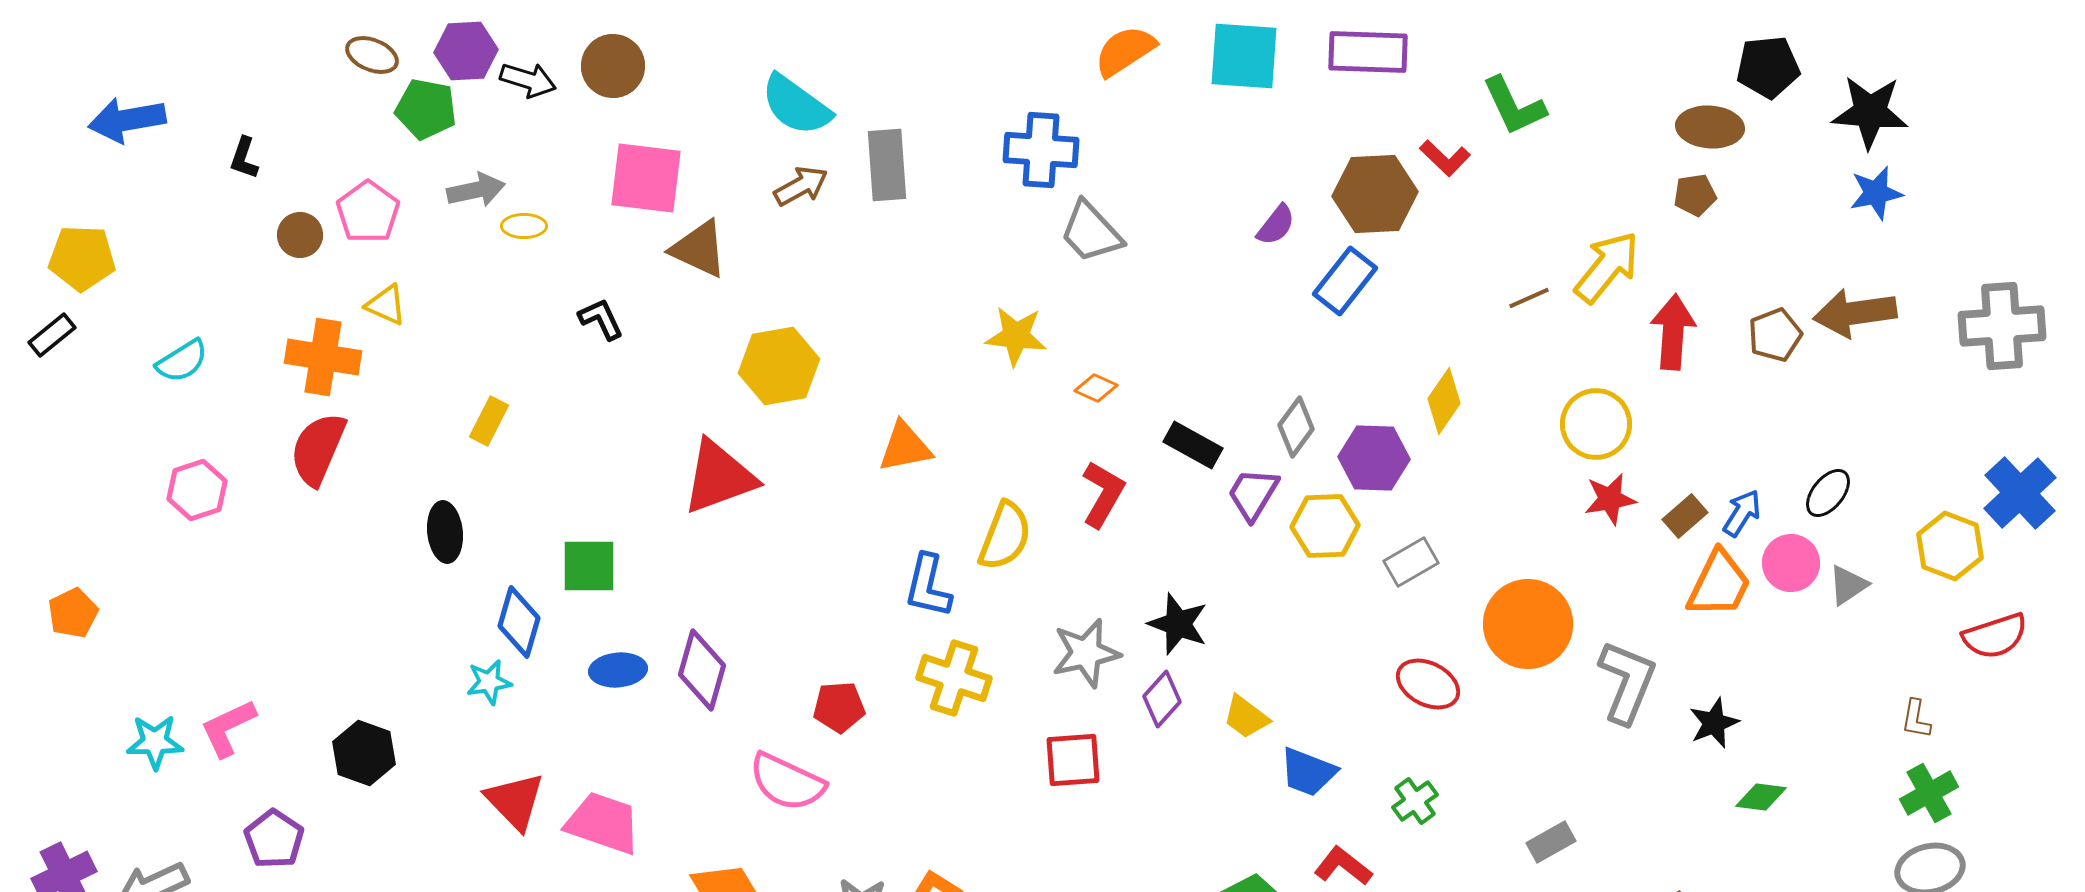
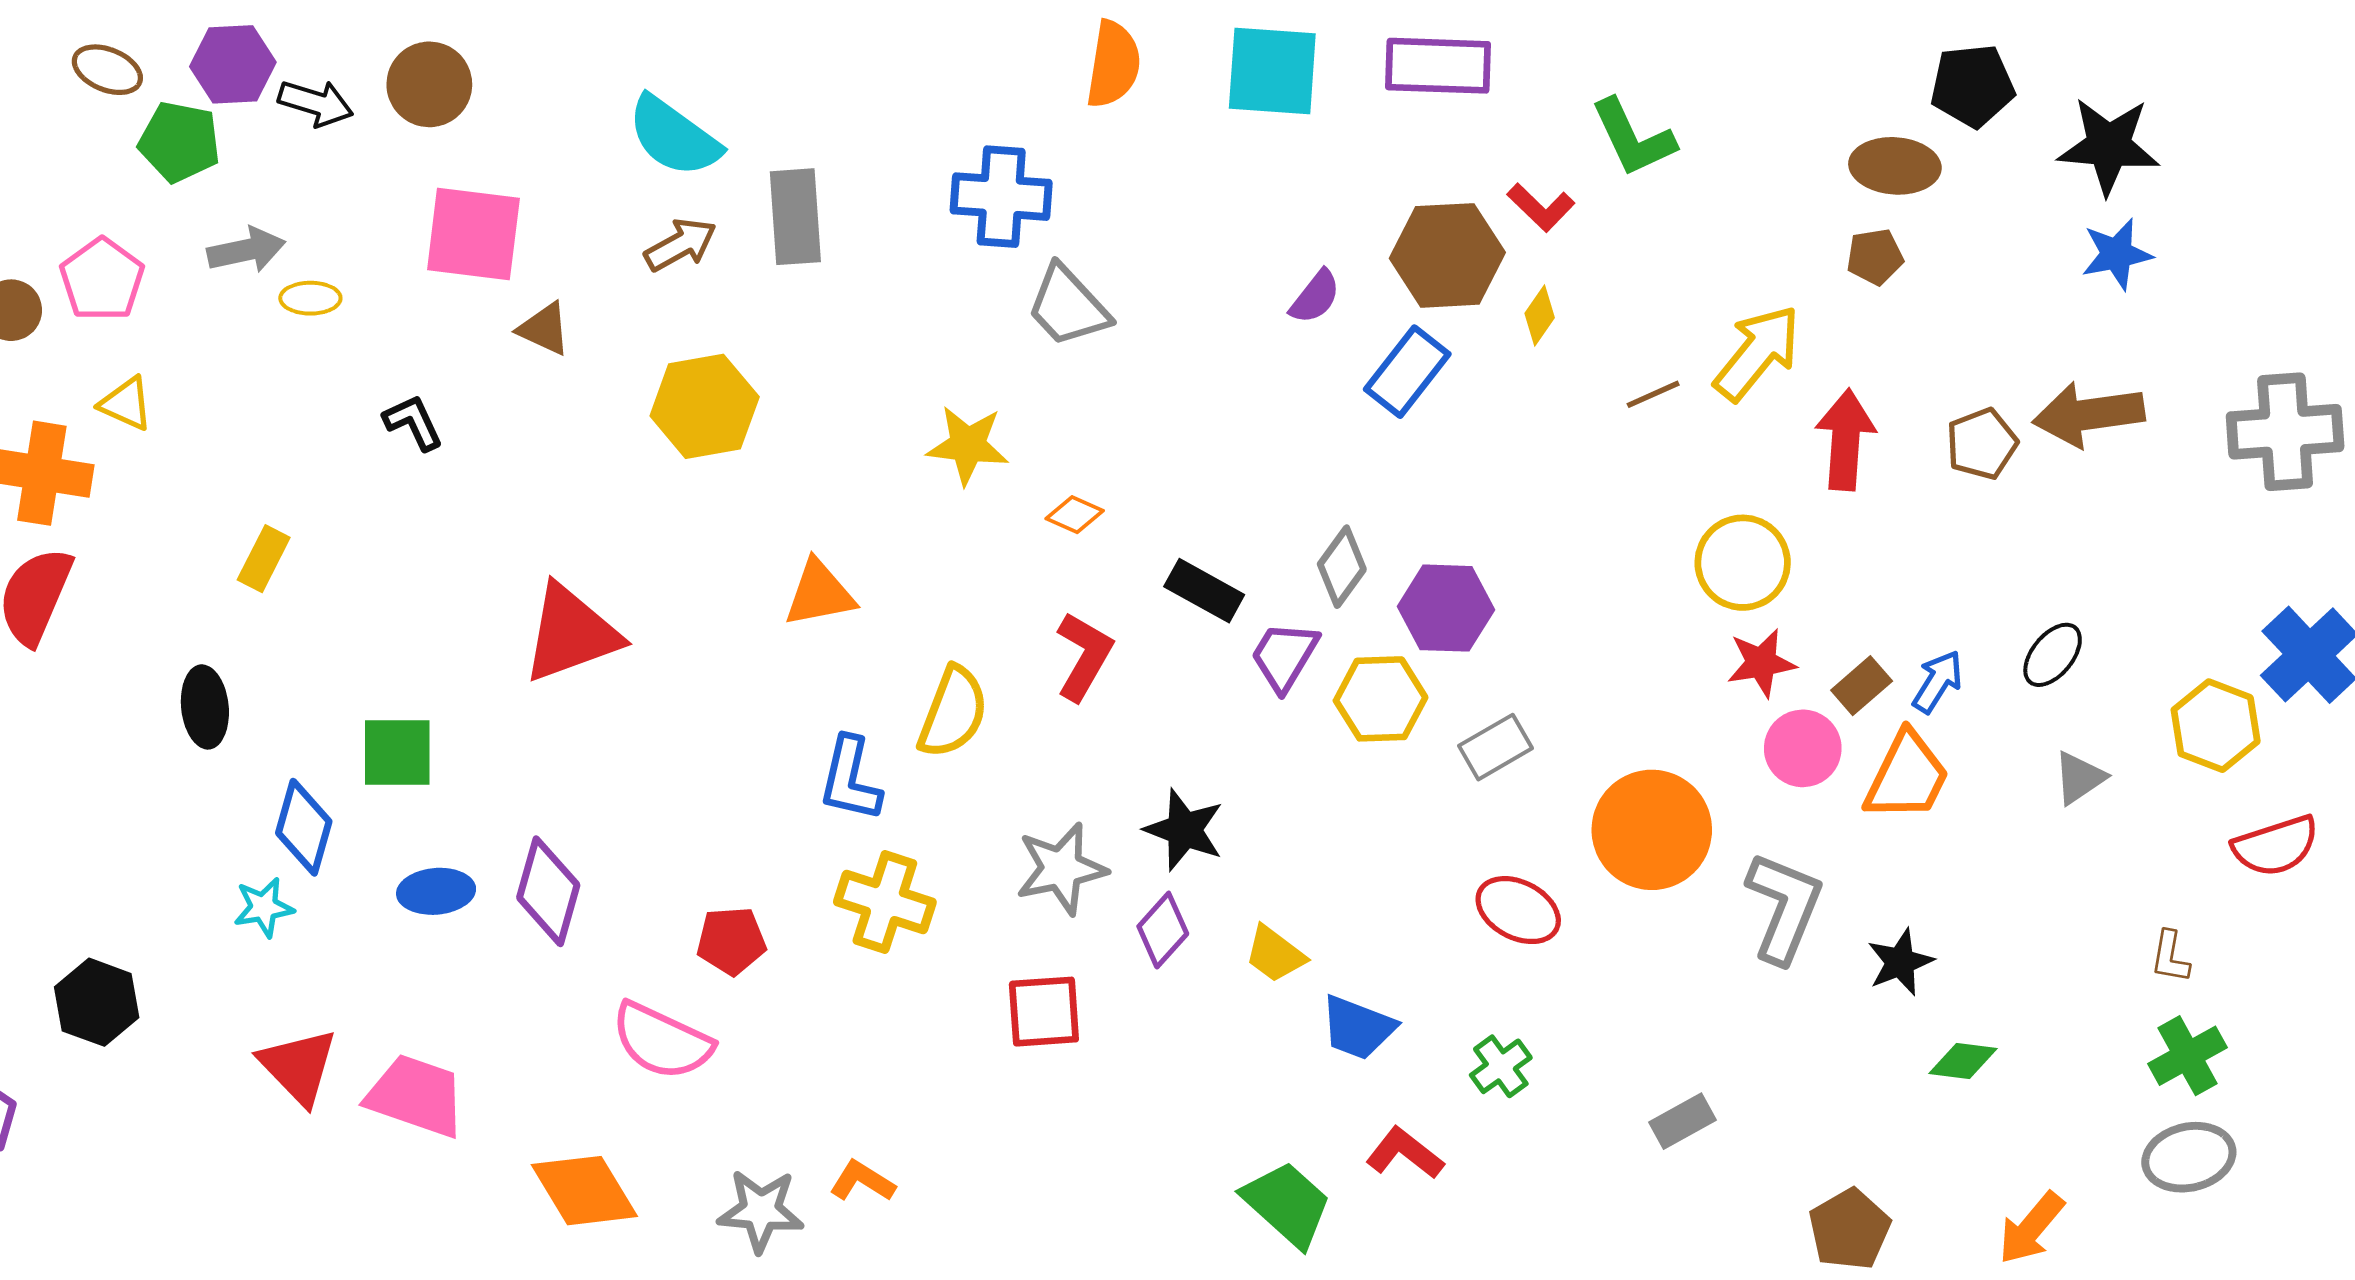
orange semicircle: (1125, 51) -> (1113, 64), turned 132
brown triangle: (699, 249) -> (544, 329), size x0.7
yellow hexagon: (779, 366) -> (705, 406), moved
yellow diamond: (1444, 401) -> (1540, 316), moved, size x0.7
pink circle: (1791, 563) -> (1803, 748), moved

